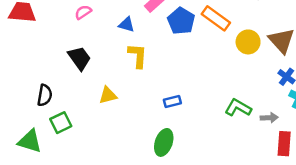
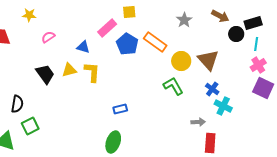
yellow triangle: (108, 95) -> (69, 70), moved
green L-shape: (238, 108) -> (173, 86), moved, turned 30

